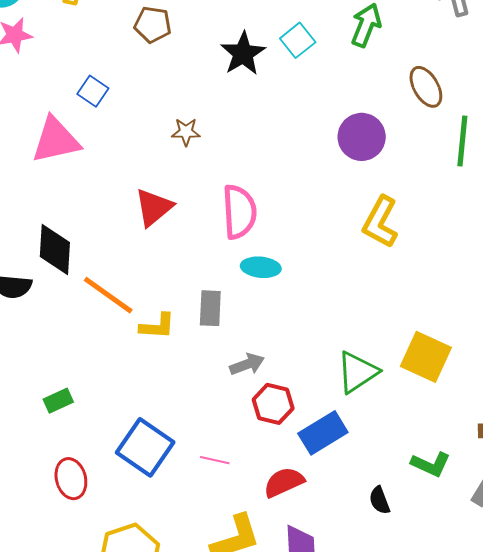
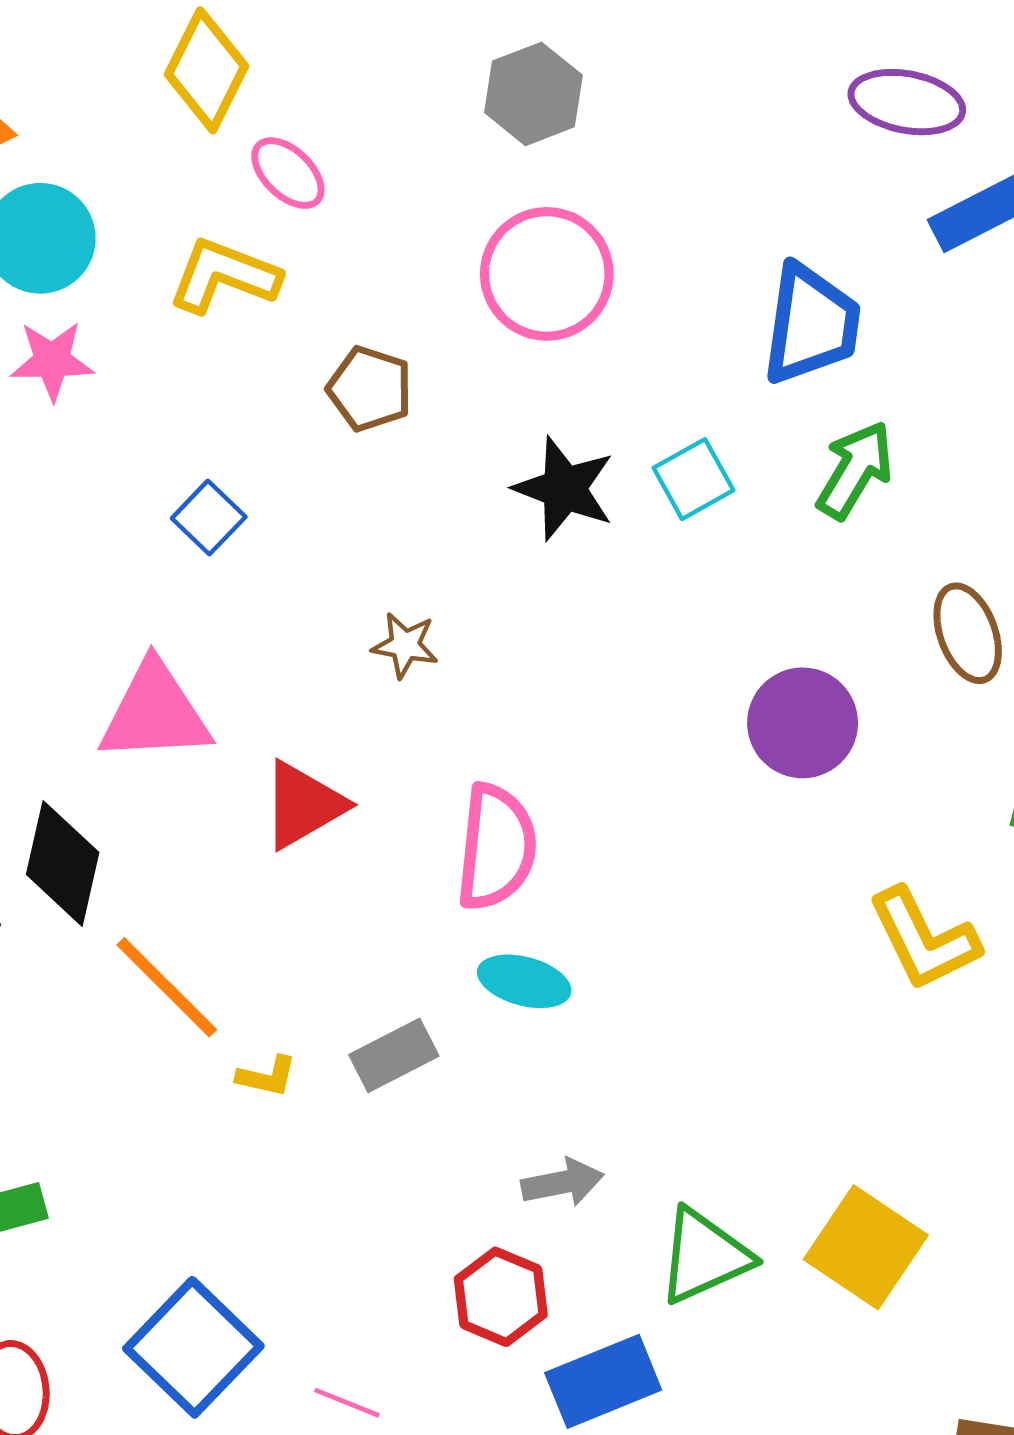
black star: (243, 54) -> (564, 489), turned -30
pink triangle: (56, 140) -> (155, 713), moved
yellow L-shape: (380, 222) -> (924, 939), moved, turned -64
gray rectangle: (210, 308) -> (394, 1055), turned 51
yellow L-shape: (157, 326) -> (267, 1076), size x0.7
gray arrow: (247, 364) -> (562, 1182), moved

